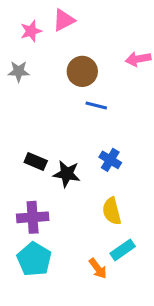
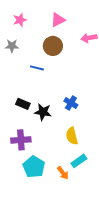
pink triangle: (64, 20) -> (58, 20), moved
blue line: (96, 106) -> (37, 68), moved
cyan pentagon: (34, 259) -> (34, 167), moved

